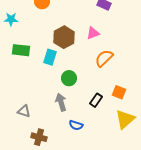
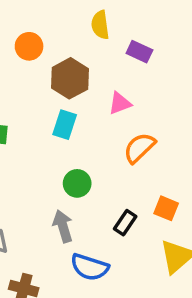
brown hexagon: (64, 37) -> (70, 78), moved
cyan rectangle: (50, 57) -> (65, 125), moved
blue semicircle: (76, 125) -> (90, 267), size x1.5

